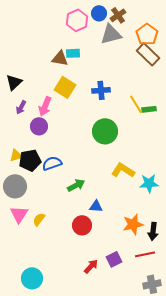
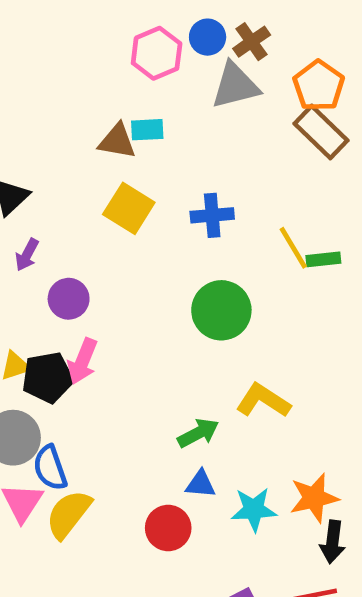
pink arrow: (45, 106) -> (82, 361), moved
blue semicircle: (52, 163) -> (50, 468), moved, turned -90
cyan star: (149, 183) -> (254, 509), moved
green arrow: (76, 185) -> (198, 433), moved
yellow semicircle: (39, 219) -> (69, 514), size x1.6
orange star: (133, 224) -> (314, 498), moved

